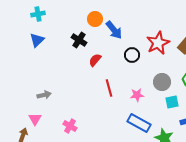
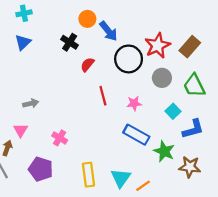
black circle: (132, 55) -> (129, 59), size x1.6
gray circle: (162, 82) -> (162, 78), moved
cyan square: (172, 102) -> (173, 111), turned -32

